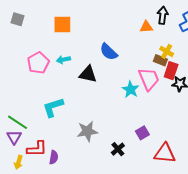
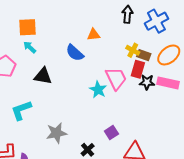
orange triangle: (146, 27) -> (94, 35), moved
cyan arrow: (63, 60) -> (30, 47), moved, turned 56
brown rectangle: (160, 60) -> (144, 55), moved
black triangle: (88, 74) -> (43, 76), moved

